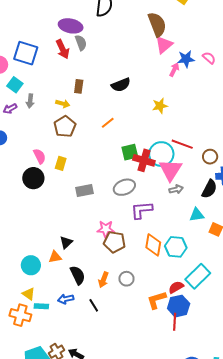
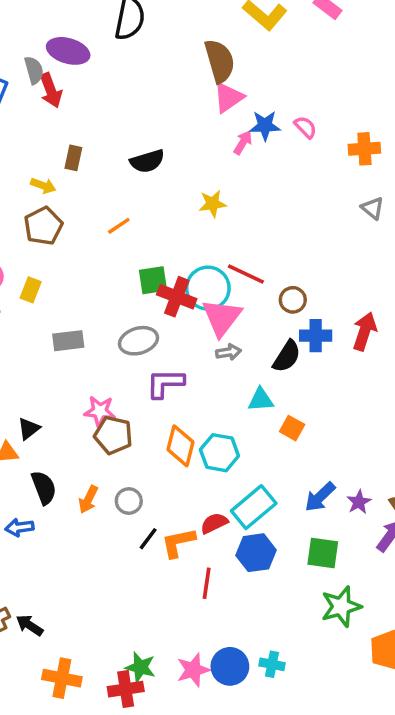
gray semicircle: (81, 43) -> (34, 70), moved
black line: (94, 305) -> (148, 539), moved, turned 64
blue hexagon: (179, 306) -> (256, 553), moved

